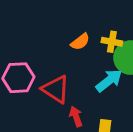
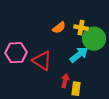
red arrow: (76, 116) -> (65, 81), moved, turned 32

